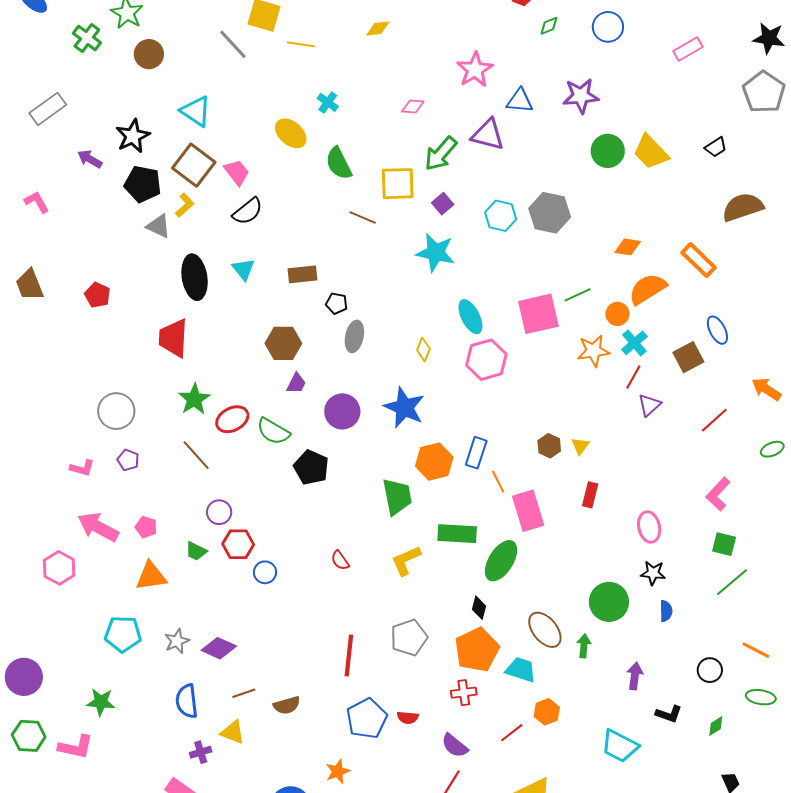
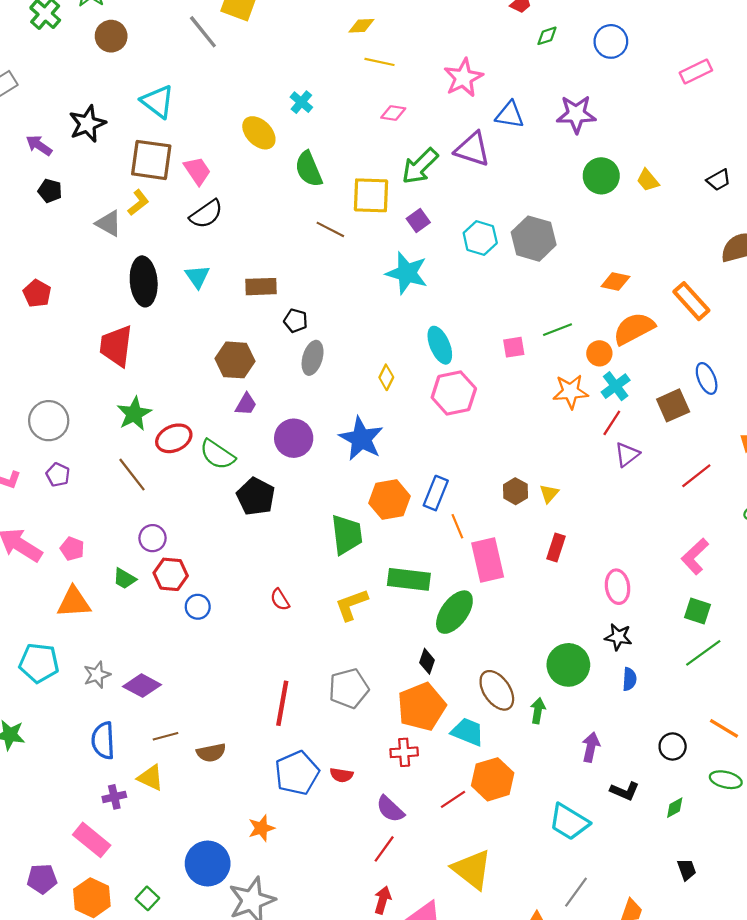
yellow line: (301, 44) -> (379, 62), moved
yellow trapezoid: (651, 152) -> (648, 180), size x0.6
brown square: (194, 165) -> (151, 160), turned -33
black pentagon: (143, 184) -> (50, 191), moved, size x0.6
pink square: (538, 314) -> (514, 347), size x0.5
orange hexagon: (547, 712) -> (493, 779), size x1.5

